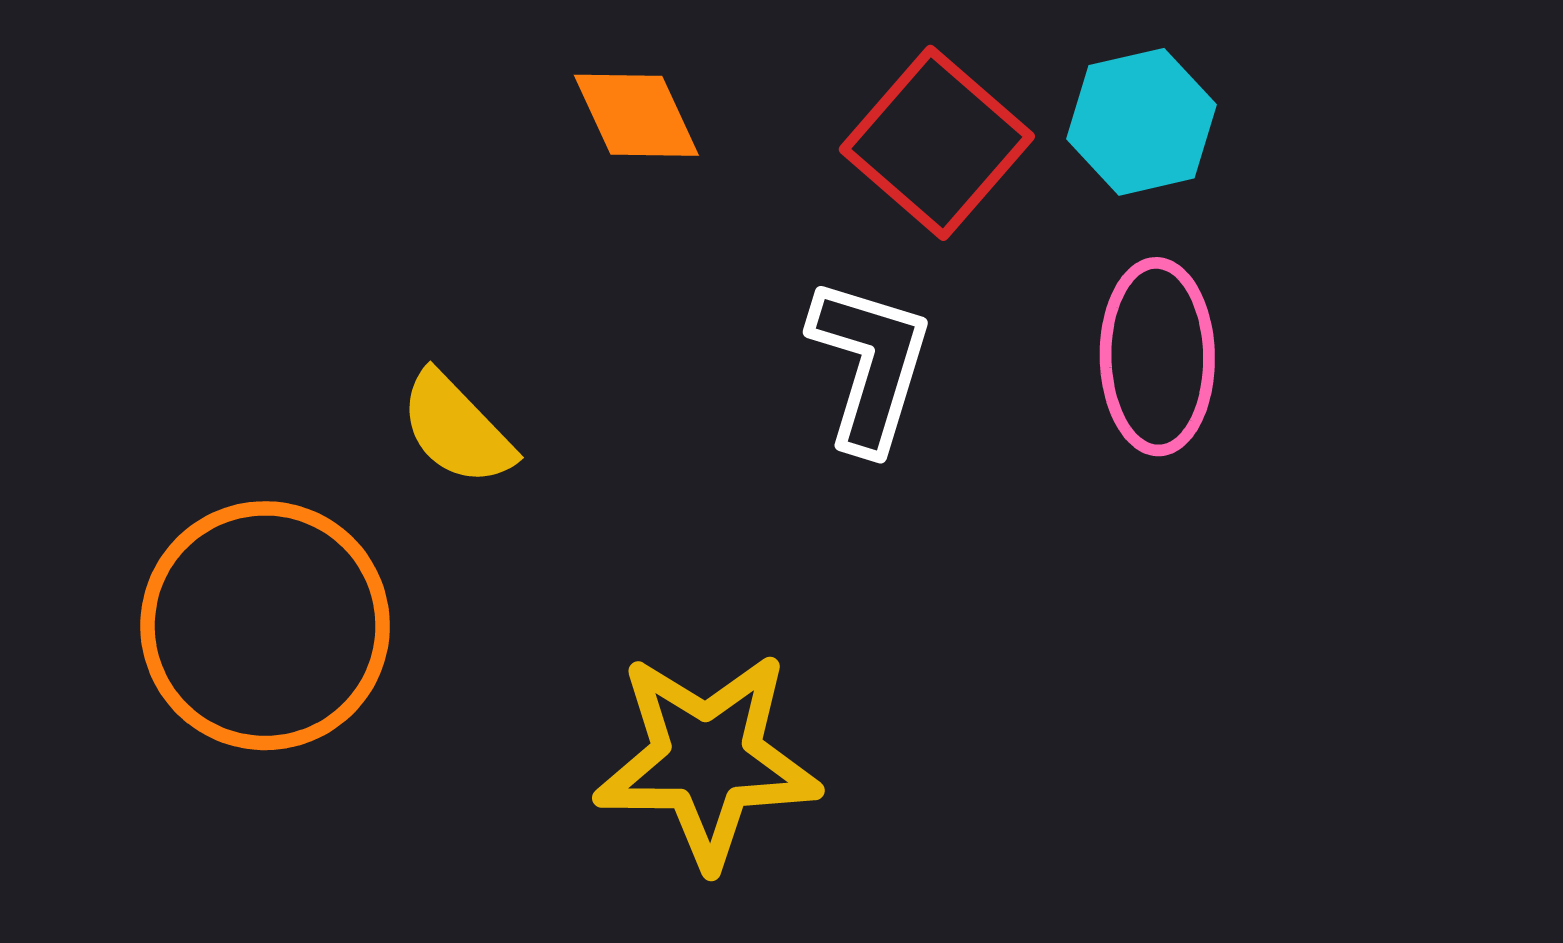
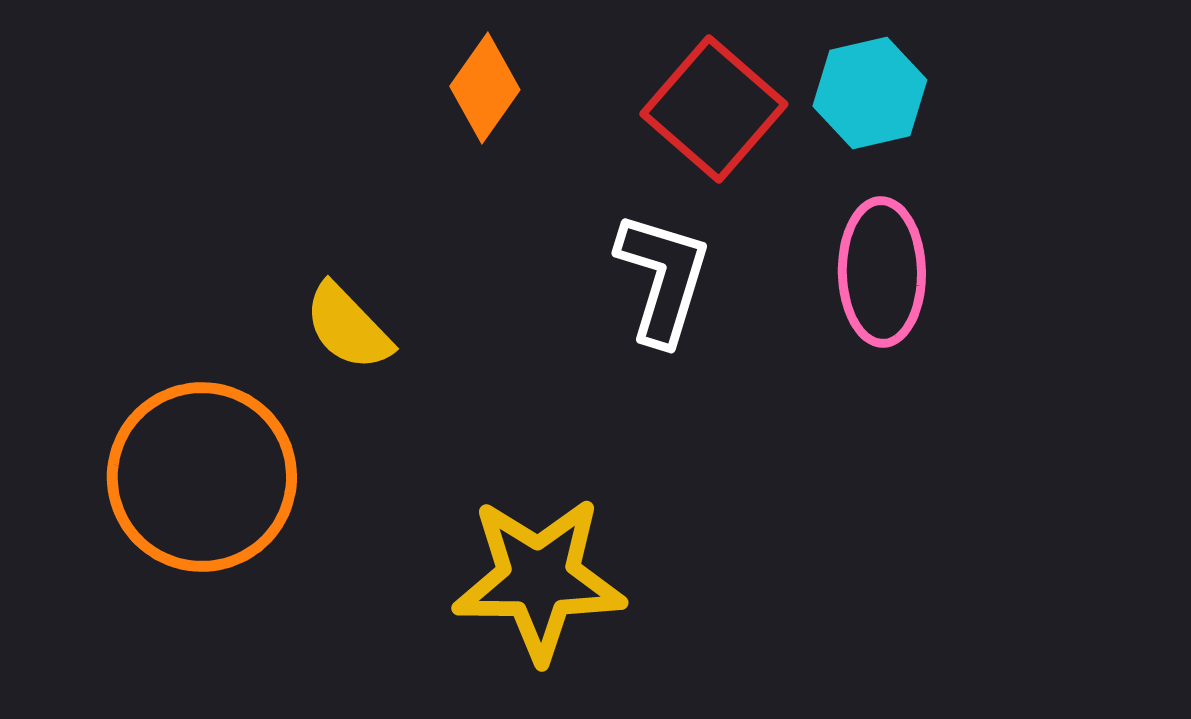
orange diamond: (636, 115) -> (485, 88), turned 60

